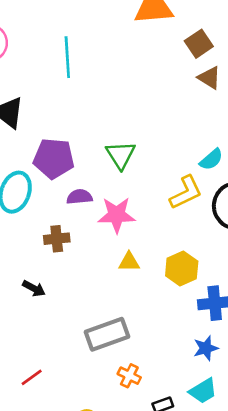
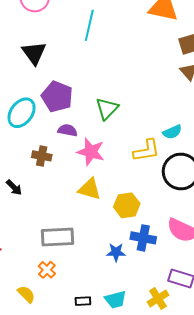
yellow triangle: (129, 262) -> (90, 189), size x1.4
blue star: (206, 348) -> (116, 252), moved
orange cross: (129, 376) -> (47, 270), moved

